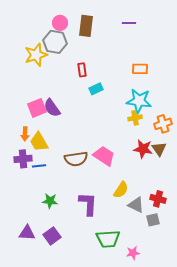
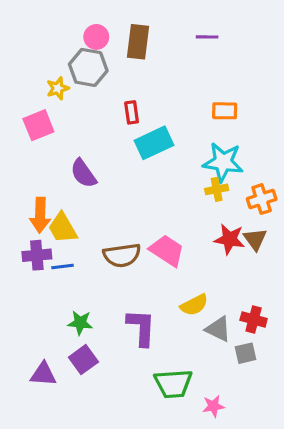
yellow star: (36, 55) -> (58, 88), size x0.6
cyan rectangle: (96, 89) -> (154, 143), size x1.6
pink square: (37, 108) -> (38, 125), moved
orange arrow: (25, 134) -> (40, 215), size x1.5
yellow semicircle: (121, 190) -> (194, 305), turned 30
purple square: (52, 236) -> (83, 360), moved

